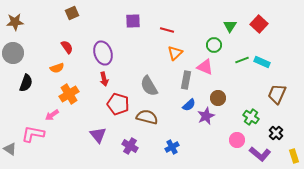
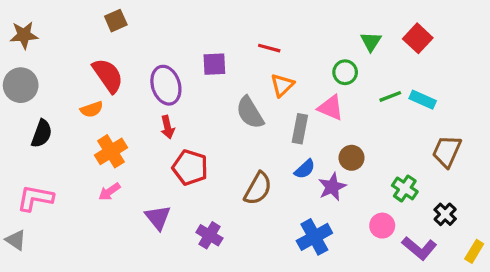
purple square: (133, 21) -> (214, 64), moved
red semicircle: (67, 47) -> (108, 75), size x1.6
gray semicircle: (149, 86) -> (250, 113), moved
pink arrow: (52, 115) -> (109, 192), moved
brown semicircle: (147, 117) -> (258, 188), moved, turned 105
pink L-shape: (33, 134) -> (35, 198), moved
blue cross: (172, 147) -> (314, 237), moved, size x1.5
yellow rectangle: (294, 156) -> (474, 251), turned 48

